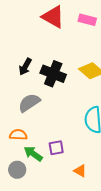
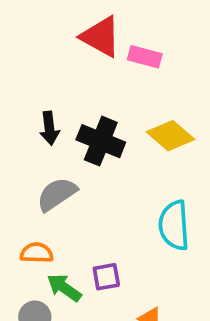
pink rectangle: (87, 20) -> (145, 57), moved
black arrow: (25, 67) -> (49, 128), turned -36

